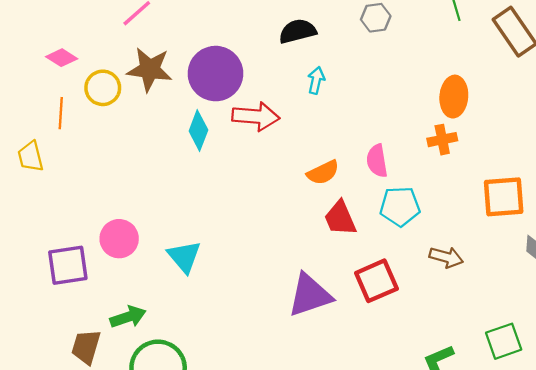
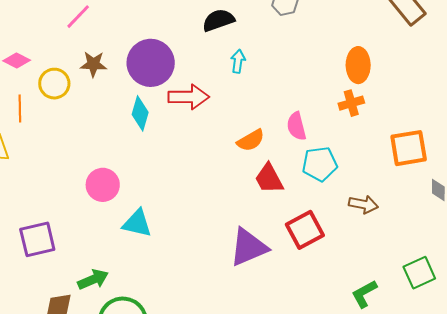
brown star: (150, 69) -> (93, 64), size x0.7
pink circle: (119, 239) -> (103, 185), moved
cyan triangle: (184, 257) -> (137, 223), turned -32

